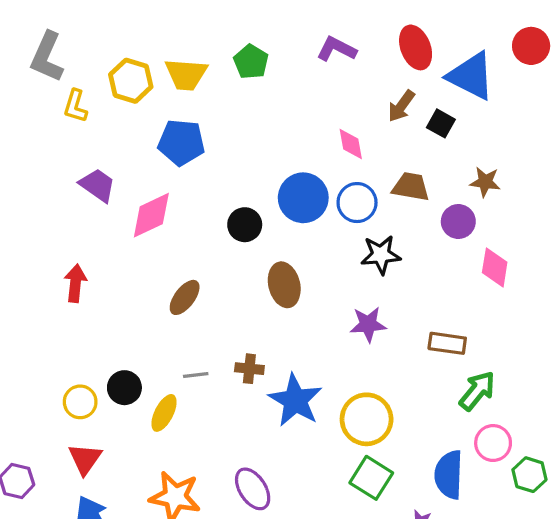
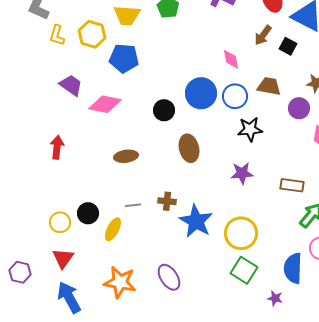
yellow hexagon: (131, 81) -> (92, 34), moved
pink diamond: (151, 215) -> (105, 104), turned 36
brown ellipse: (185, 297) -> (126, 156), turned 45

